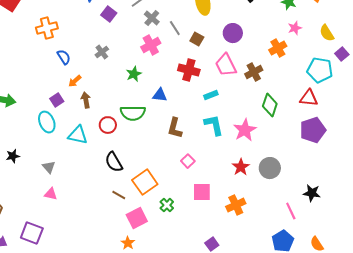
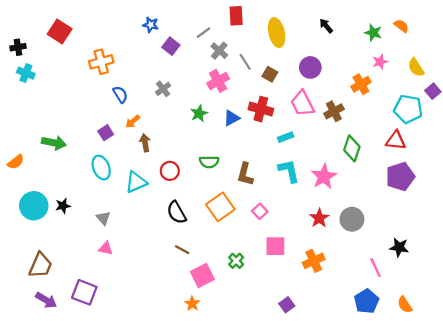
blue triangle: (160, 95) -> (232, 118), moved, turned -35
purple square: (57, 100) -> (106, 133), moved
green semicircle: (133, 113) -> (209, 162), moved, size x0.7
cyan triangle: (78, 135) -> (136, 182), turned -35
orange square: (145, 182) -> (220, 207), moved

